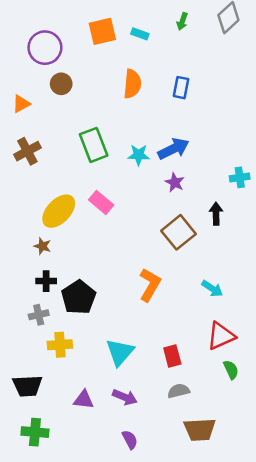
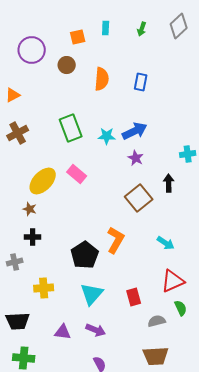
orange square: (102, 31) -> (78, 37), size x0.7
cyan rectangle: (140, 34) -> (106, 28), moved, turned 72
brown circle: (61, 84) -> (67, 65), moved
black pentagon: (79, 297) -> (85, 255), moved
gray cross: (39, 315) -> (15, 262), moved
gray semicircle: (179, 391) -> (157, 321), moved

